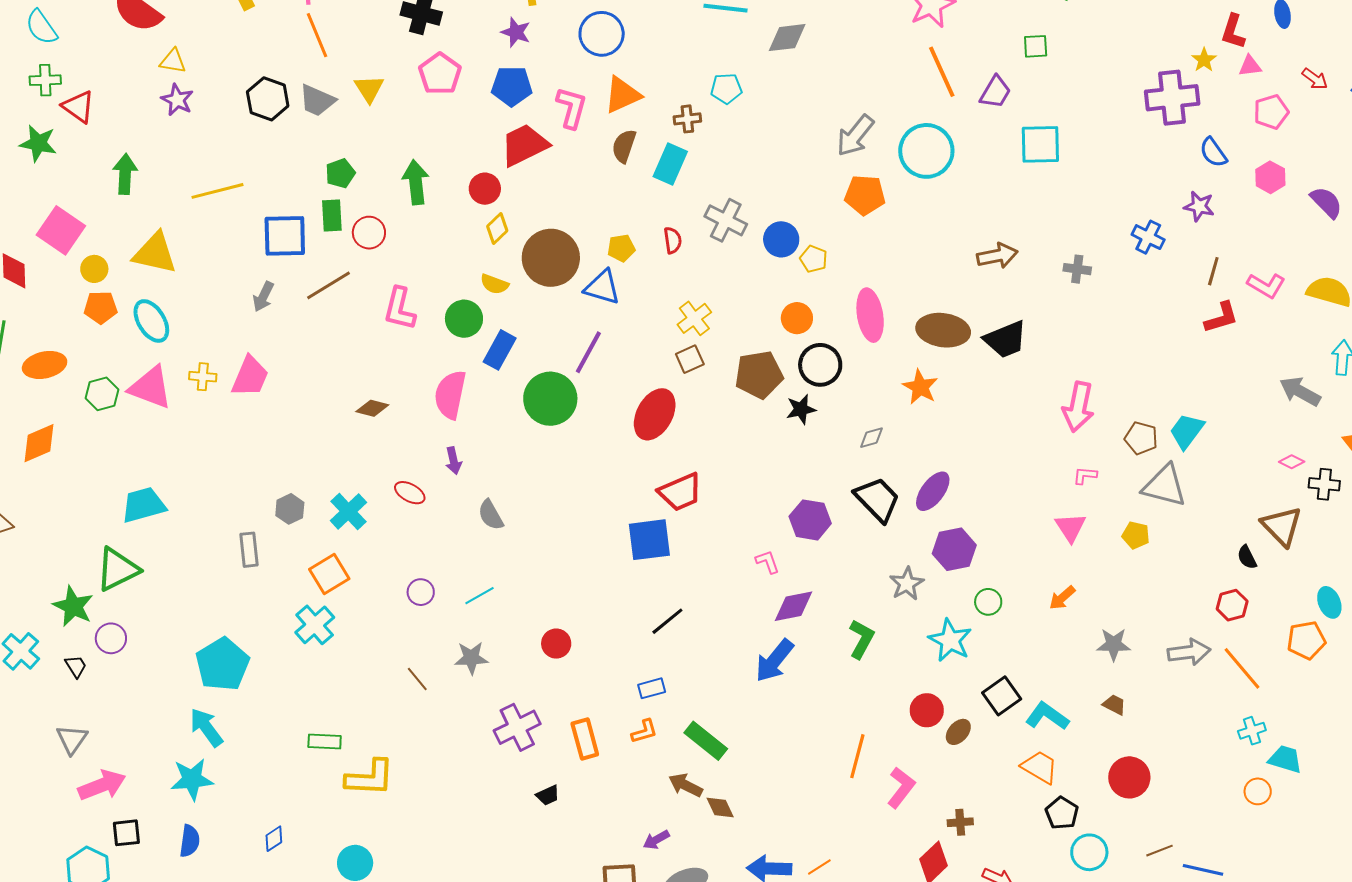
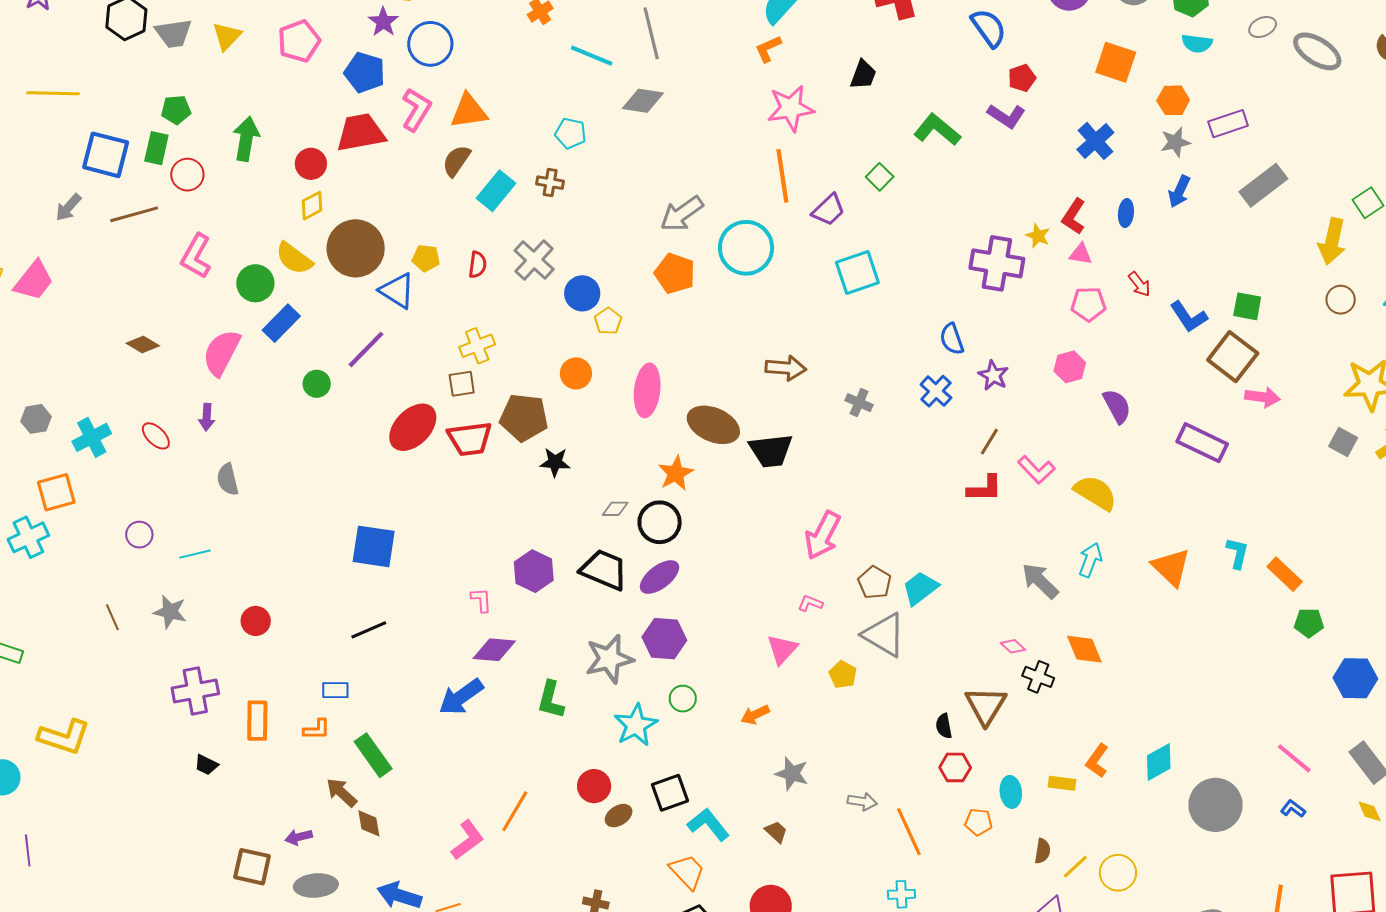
blue circle: (602, 34) -> (430, 44), moved
green square: (1036, 46) -> (880, 177), turned 32
yellow star: (1204, 60) -> (1038, 236), turned -30
gray trapezoid: (317, 100) -> (174, 33), turned -48
brown cross: (687, 119) -> (550, 183), moved
cyan square: (1040, 144) -> (857, 273), turned -33
blue semicircle: (1213, 152) -> (952, 339), moved
yellow semicircle: (494, 284) -> (294, 258), size x1.4
black circle: (820, 365) -> (660, 522), moved
green circle: (550, 399) -> (317, 384), size x0.5
red trapezoid: (680, 492) -> (470, 439), moved
black trapezoid: (877, 499) -> (604, 570), turned -39
gray star: (907, 584) -> (609, 659), size x1.4
red hexagon: (1232, 605) -> (955, 767), moved
green L-shape: (862, 639) -> (551, 700), turned 150
orange pentagon: (1306, 640) -> (978, 822), size x0.7
gray arrow: (1189, 652) -> (862, 802), size x0.7
yellow L-shape: (370, 778) -> (64, 737), moved
pink L-shape: (901, 788) -> (467, 840), moved
black trapezoid: (548, 795) -> (206, 765), turned 35

